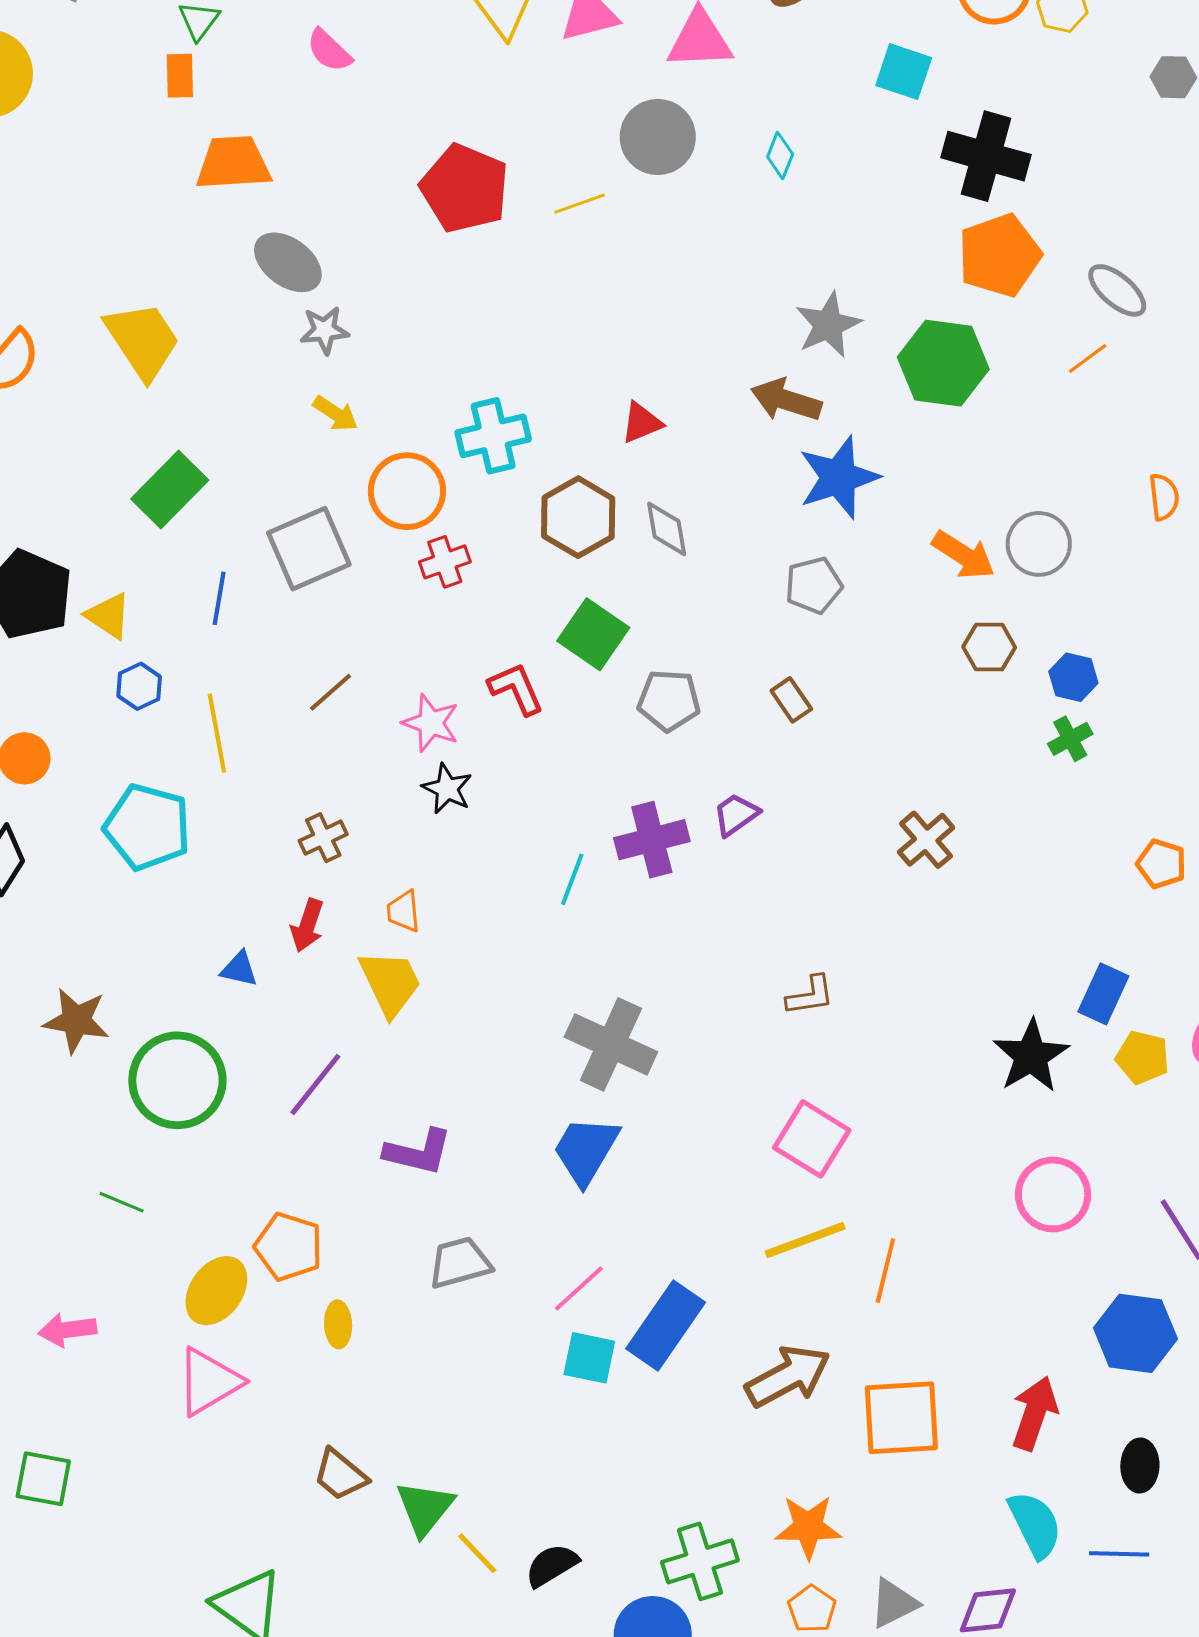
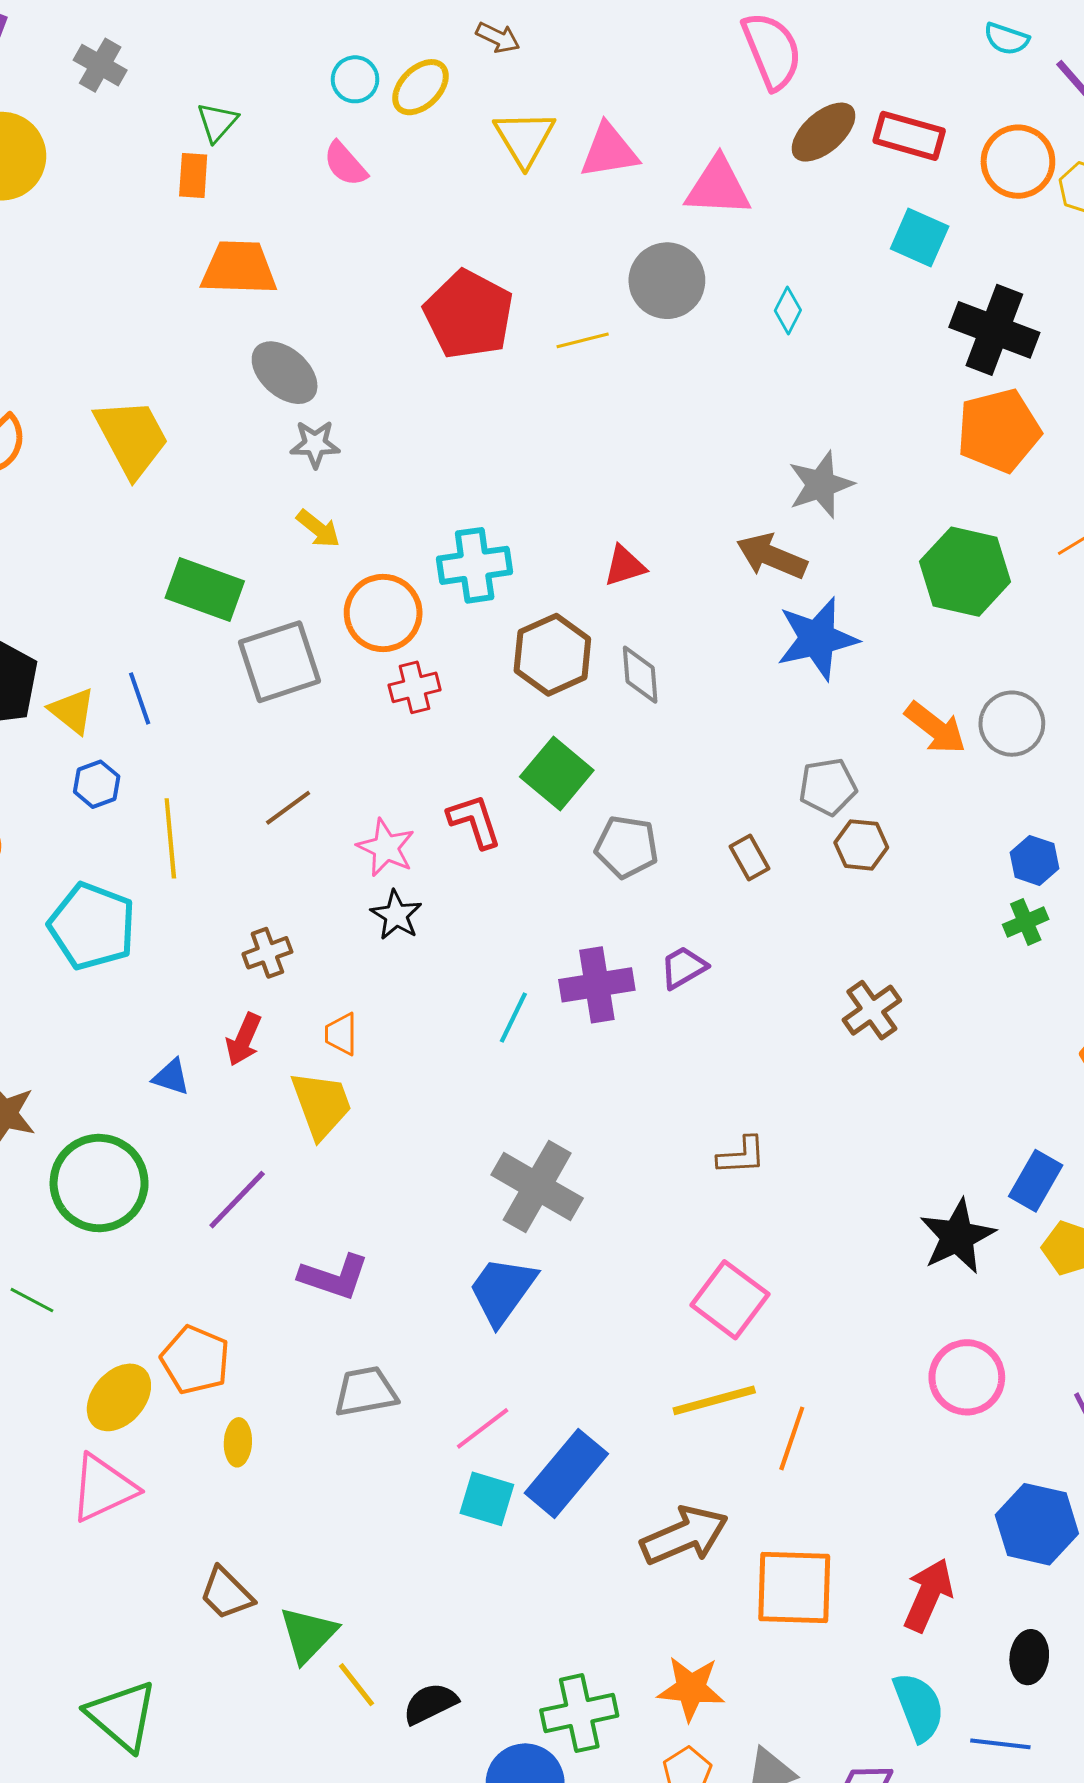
green hexagon: (943, 363) -> (965, 572), moved
green rectangle: (170, 489) -> (205, 589), moved, turned 60
gray pentagon: (814, 585) -> (828, 787), moved
blue line: (219, 598) -> (140, 698), moved, turned -34
brown hexagon: (989, 647) -> (861, 845), moved

